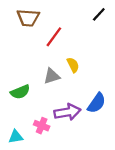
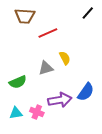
red line: (54, 37) -> (48, 33), turned 30
cyan triangle: (16, 137) -> (16, 113), moved

